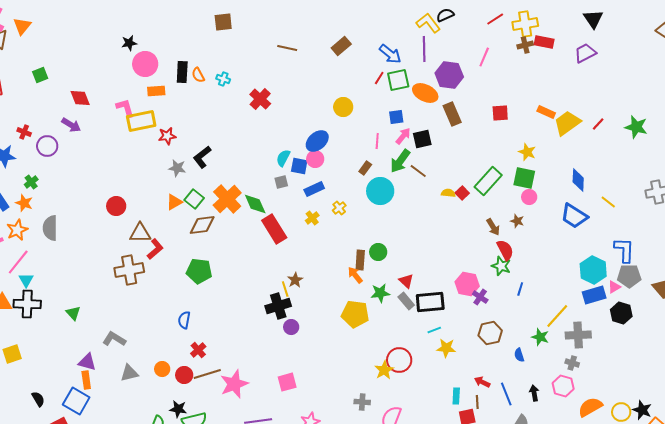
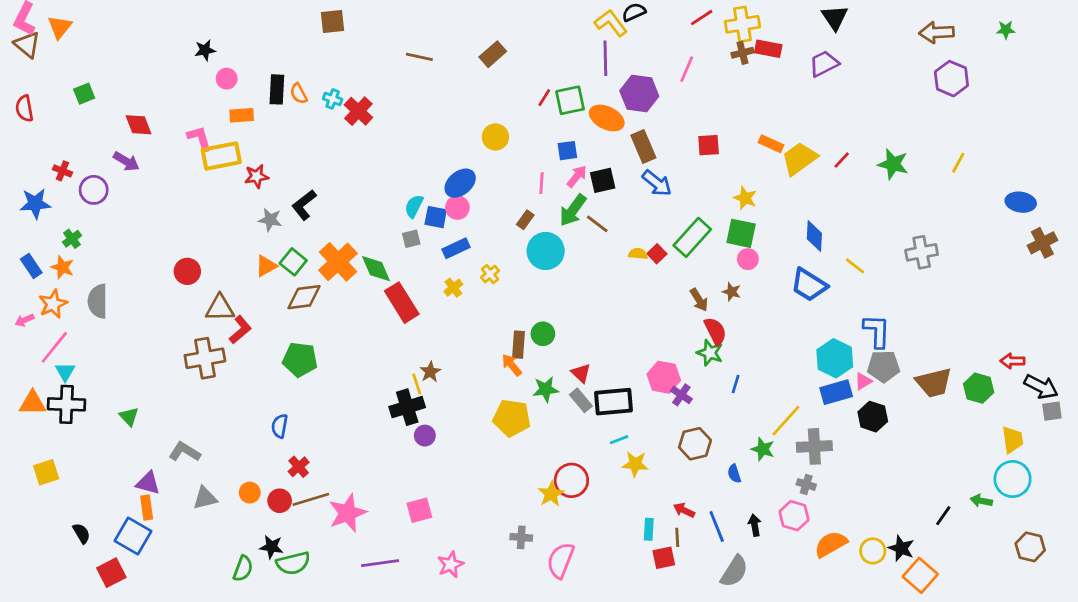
blue arrow: (390, 54) -> (657, 183), moved
pink circle: (145, 64) -> (227, 79), size x0.6
red cross: (260, 99) -> (358, 111), moved

